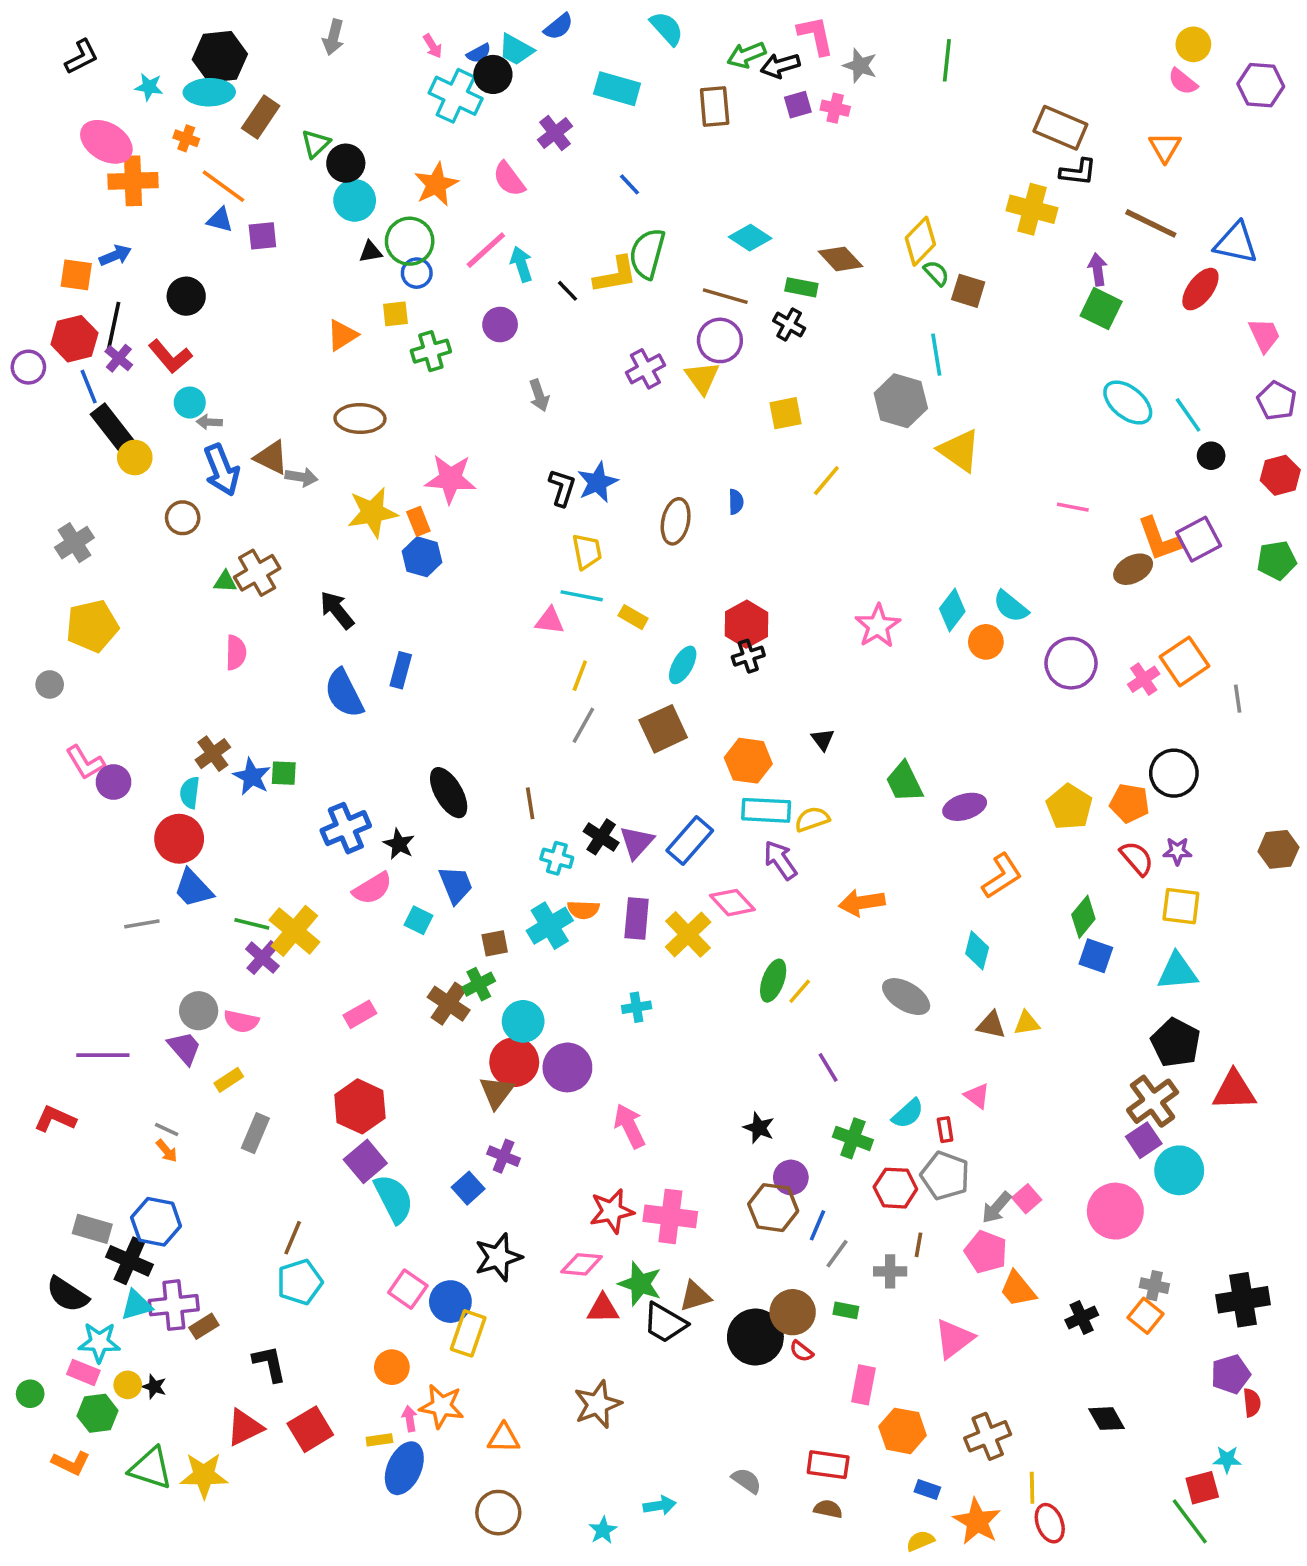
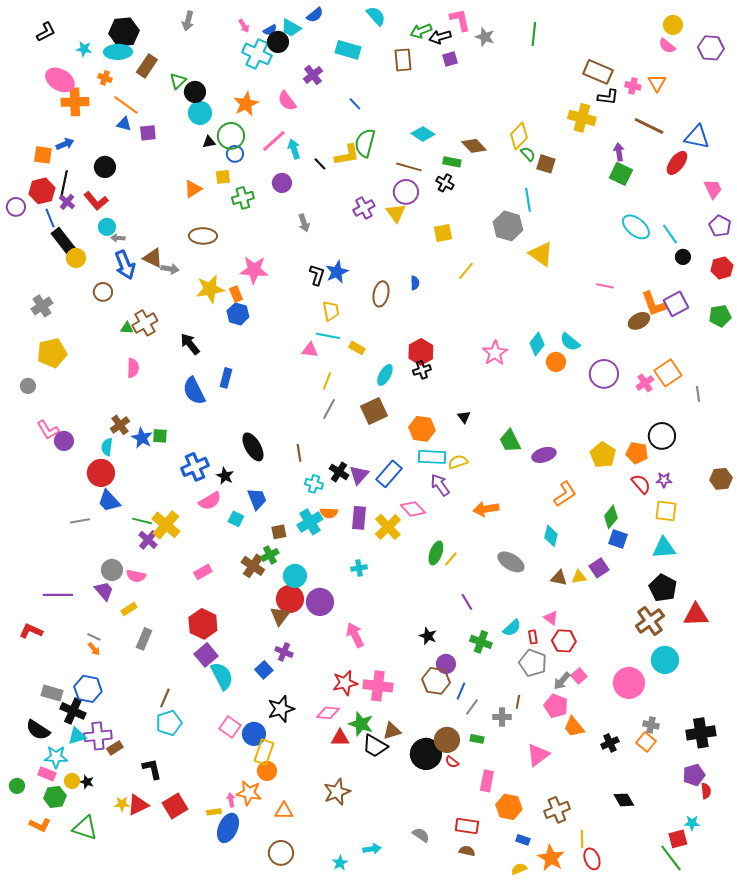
pink cross: (835, 108) -> (633, 86), moved
purple square: (1144, 1140) -> (599, 568), moved
red hexagon: (895, 1188) -> (564, 641), moved
orange circle: (392, 1367) -> (267, 771), moved
yellow star: (204, 1475) -> (122, 804), moved, size x0.6

